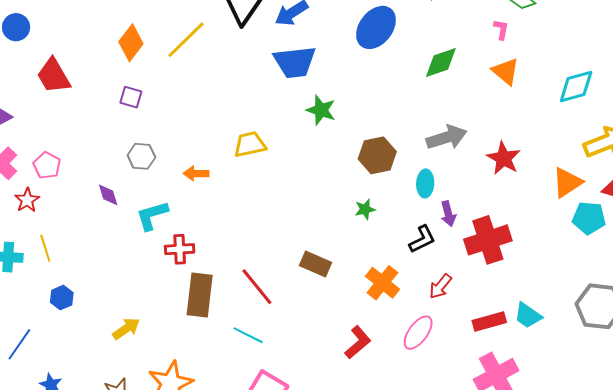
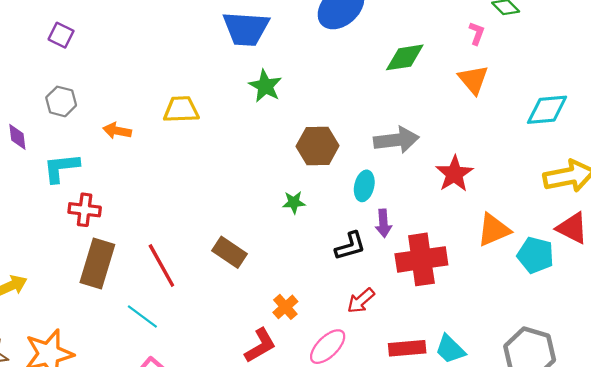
orange triangle: (567, 182) -> (494, 230), moved
orange cross: (382, 283) -> (285, 307), moved, size x0.7

